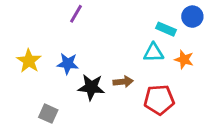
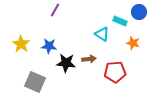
cyan triangle: (154, 53) -> (102, 34), moved, turned 35
gray square: (48, 114) -> (35, 82), size x1.5

